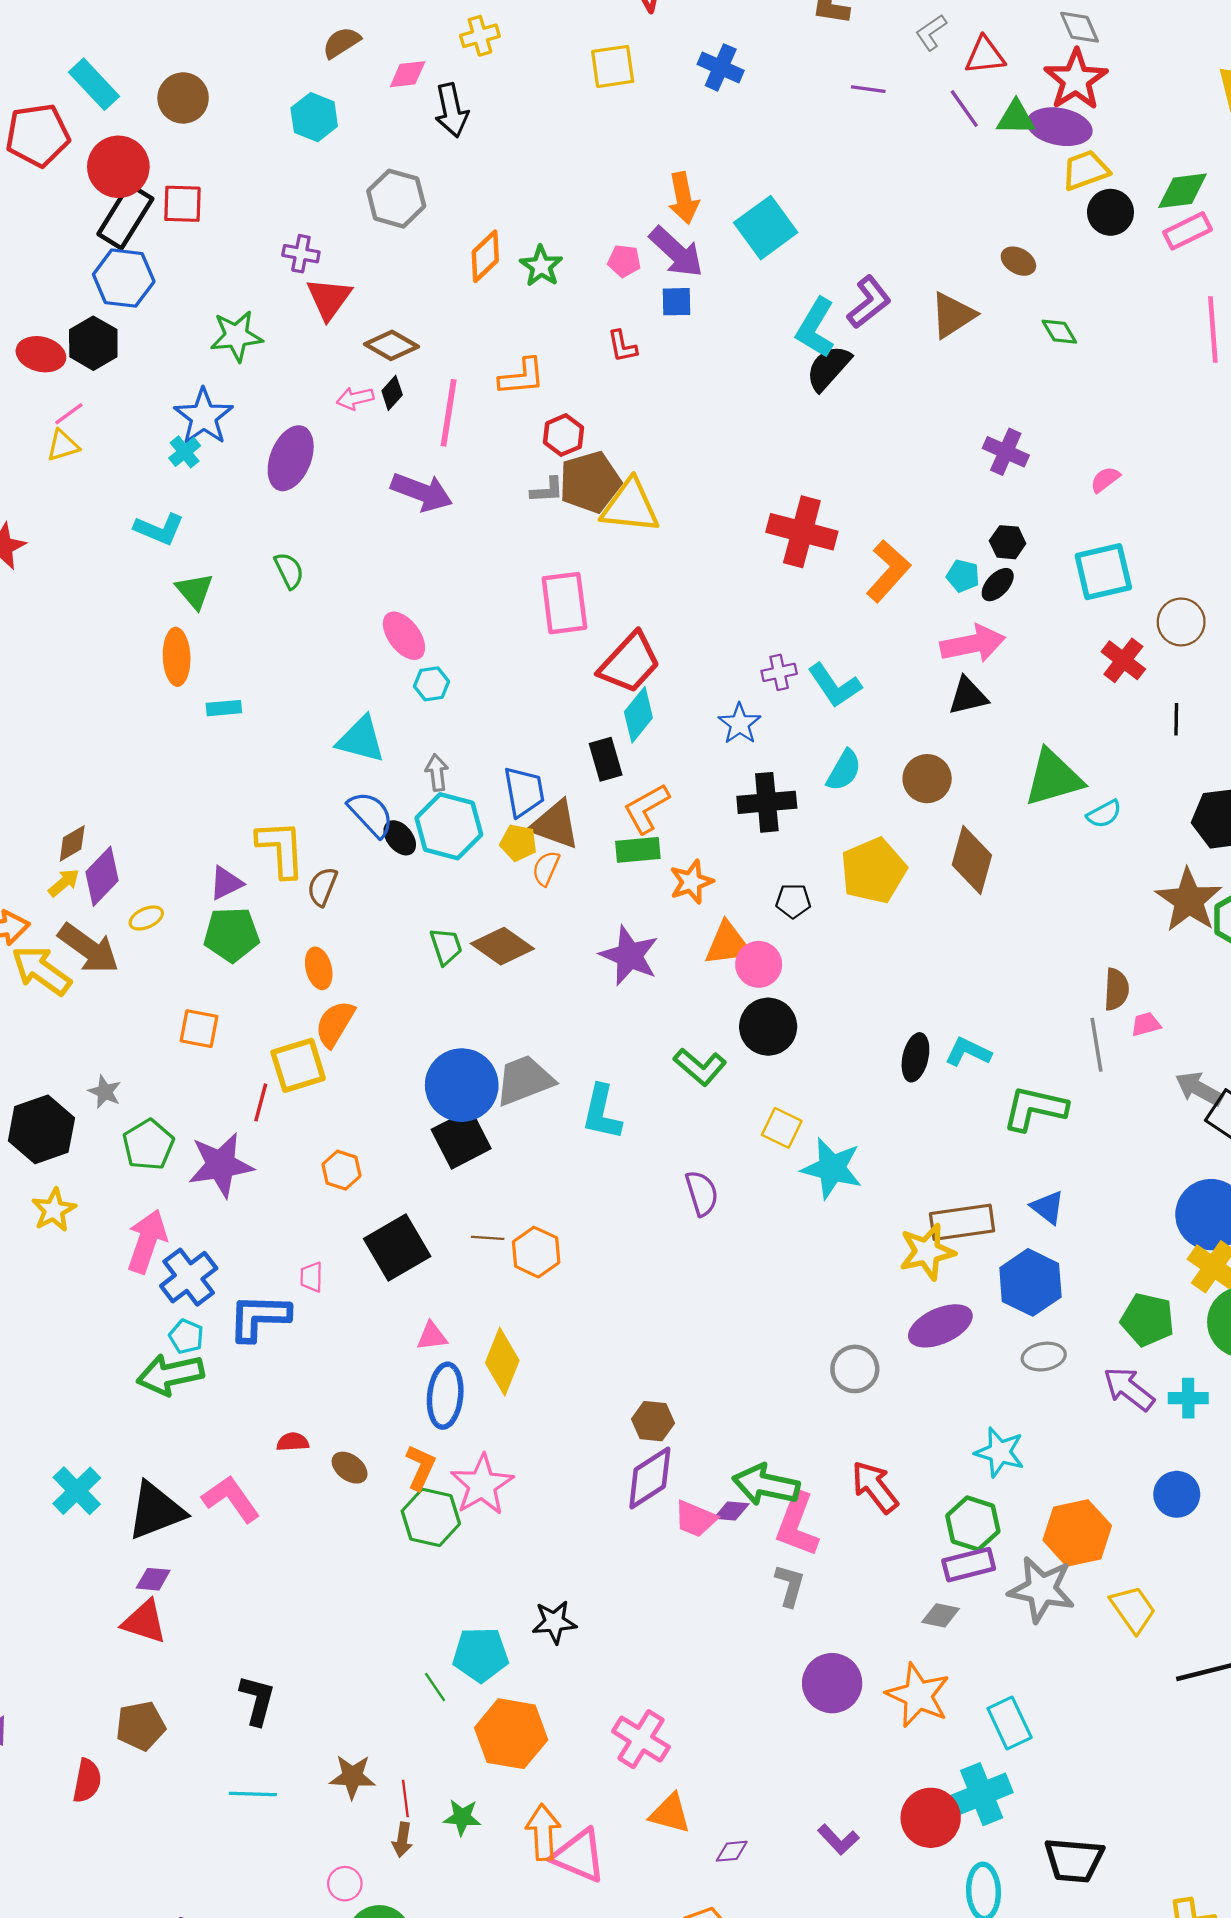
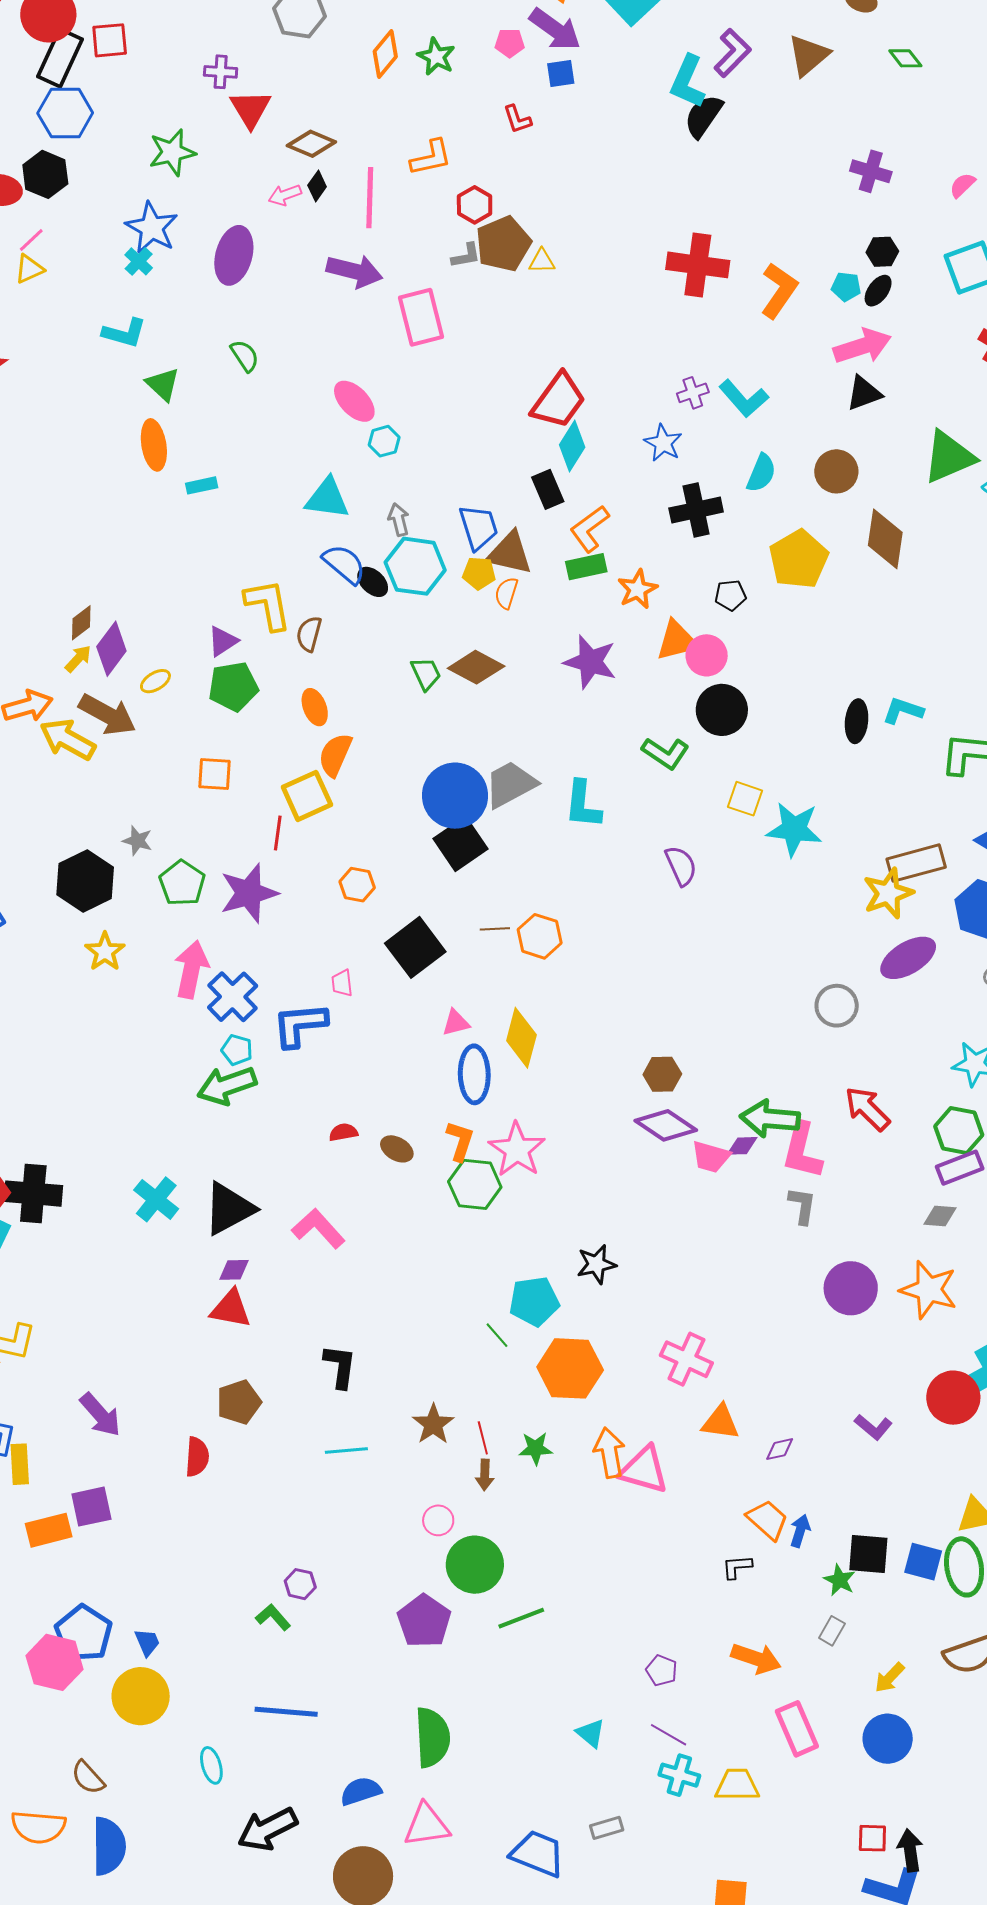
yellow triangle: (630, 506) -> (542, 261), size x0.5
pink rectangle: (564, 603) -> (421, 317), moved
purple diamond: (650, 1478) -> (666, 1125), turned 74
pink L-shape: (231, 1499) -> (318, 1229), moved
brown star: (352, 1777) -> (433, 1424), turned -30

